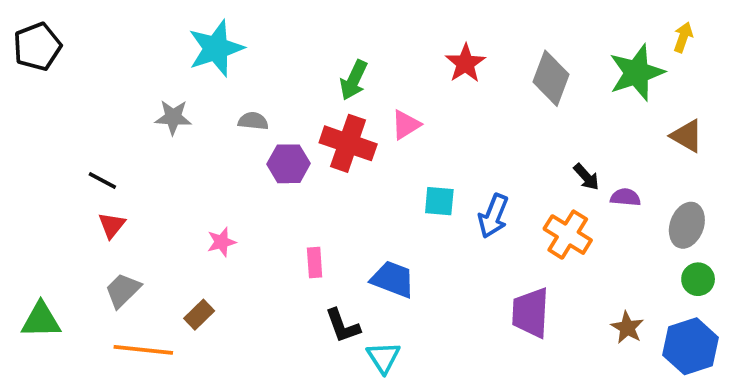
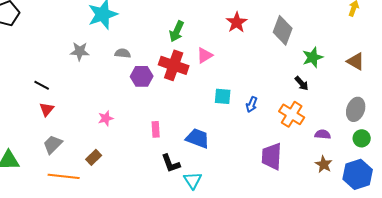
green star: (637, 73) -> (313, 57), moved, size x0.7
purple semicircle: (625, 197) -> (323, 134), moved
blue arrow: (493, 216) -> (252, 104), size x0.7

